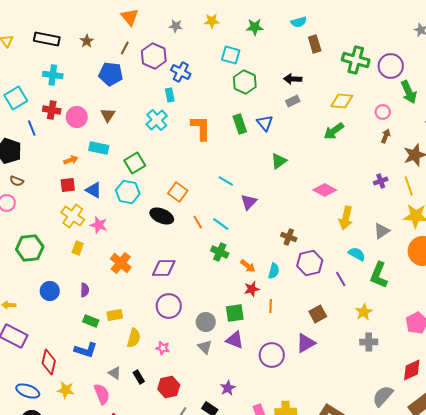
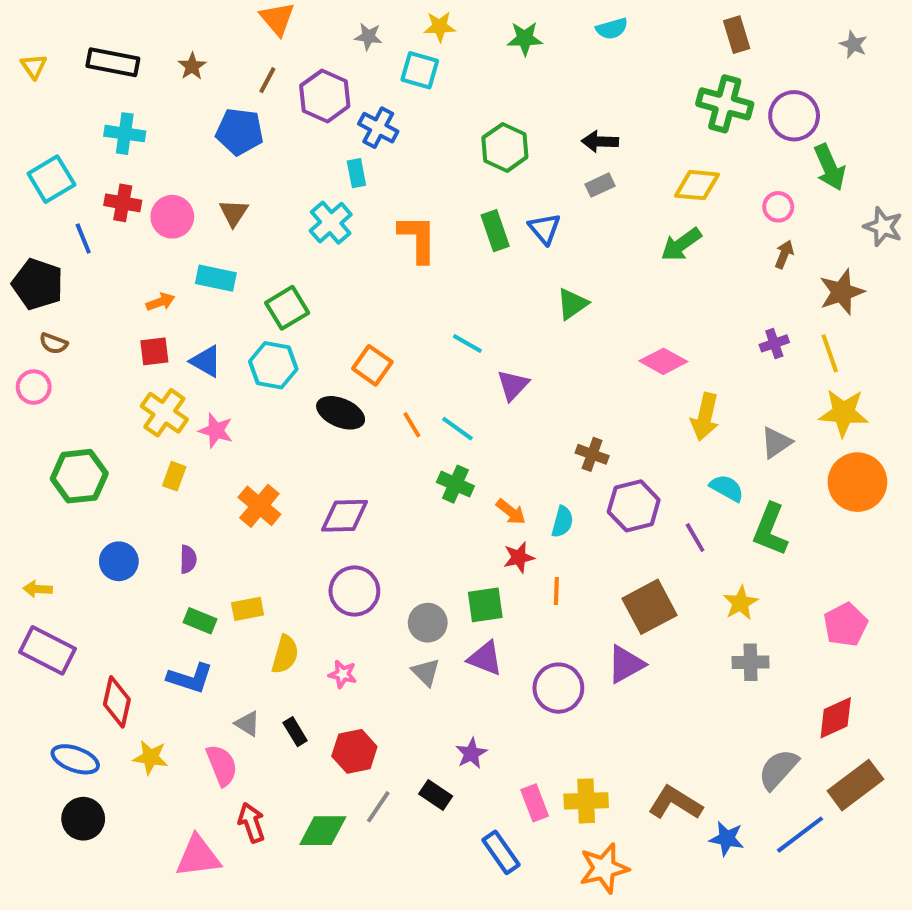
brown rectangle: (315, 44) -> (737, 35), moved
cyan square: (231, 55) -> (420, 70), moved
brown square: (318, 314) -> (650, 607), size x1.5

